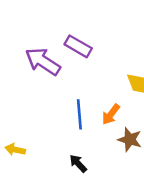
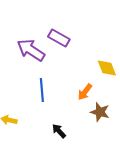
blue line: (79, 114) -> (42, 90), moved

